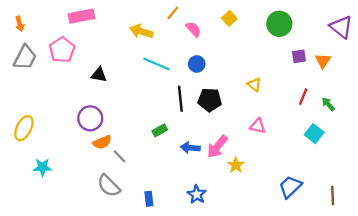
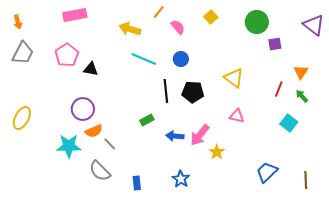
pink pentagon: (62, 50) -> (67, 55), moved
purple square: (299, 56) -> (275, 44), moved
orange triangle: (323, 61) -> (301, 72), moved
yellow triangle: (254, 85) -> (234, 78), size x1.5
cyan star: (42, 167) -> (69, 146), moved, size x1.4

